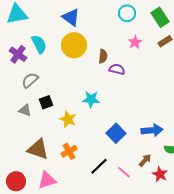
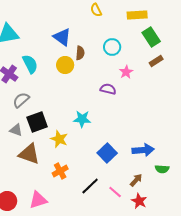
cyan circle: (127, 13) -> (112, 47), moved
pink star: (135, 42) -> (126, 72), moved
yellow circle: (74, 45) -> (65, 65), size x0.7
brown semicircle: (103, 56) -> (80, 53), moved
black square: (46, 102) -> (37, 122), size x1.5
brown triangle: (38, 149) -> (29, 154), moved
red star: (160, 174) -> (139, 201), moved

